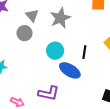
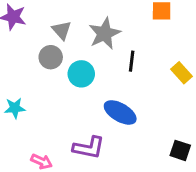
cyan circle: (55, 51) -> (81, 74), moved
black line: (84, 52) -> (132, 61), moved

